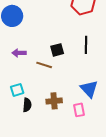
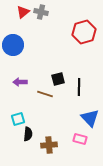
black line: (86, 45) -> (79, 87), moved
brown cross: (54, 101) -> (49, 145), moved
pink rectangle: (79, 110) -> (80, 139), turned -64

